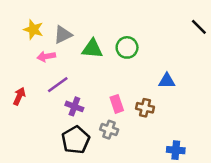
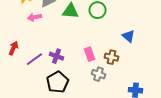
blue triangle: (167, 81) -> (128, 36), turned 40
purple line: (58, 85) -> (34, 59), moved
gray cross: (109, 130) -> (98, 74), moved

